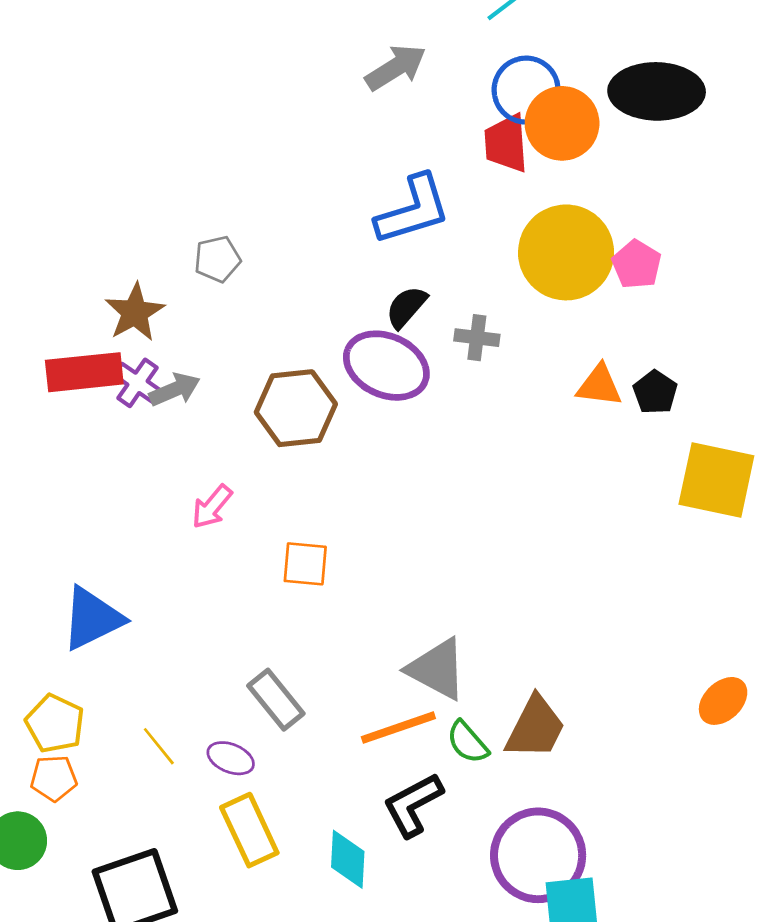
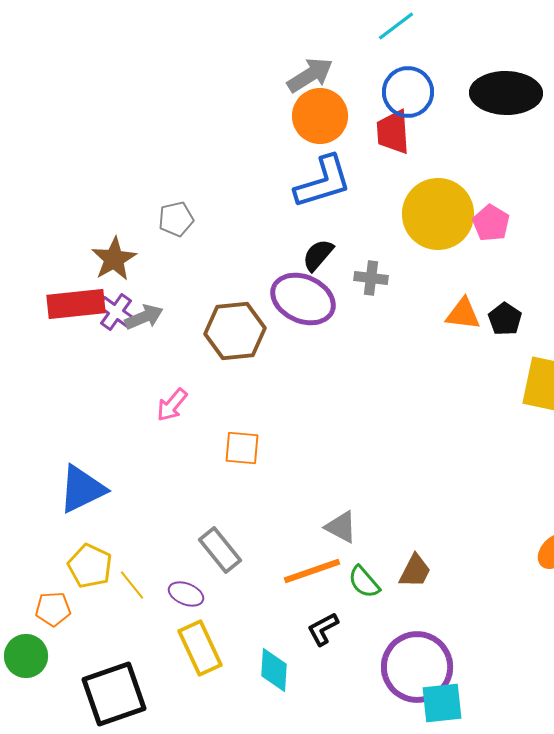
orange circle: (562, 123) -> (320, 116), moved
gray triangle: (437, 669) -> (341, 527), size x0.7
yellow pentagon: (55, 724) -> (90, 566), moved
brown trapezoid: (535, 728) -> (415, 571), size x0.7
black L-shape: (413, 805) -> (323, 629), size x0.7

